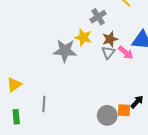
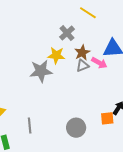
gray triangle: (108, 52) -> (83, 66), turned 40
gray circle: (107, 115) -> (76, 128), moved

